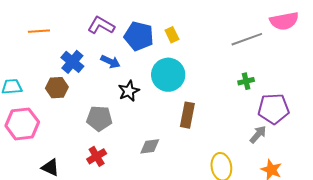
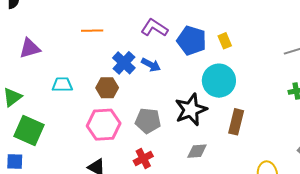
blue arrow: (110, 62) -> (151, 65), moved
black star: (129, 91) -> (191, 110), moved, size x1.5
pink hexagon: (22, 124) -> (104, 125), moved

